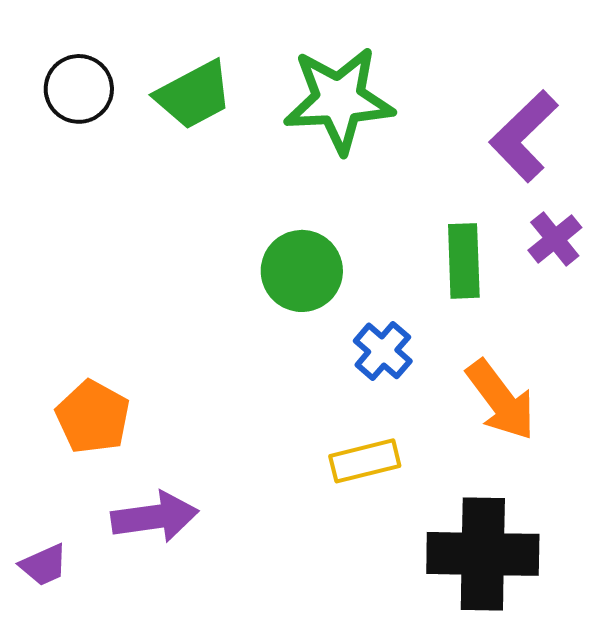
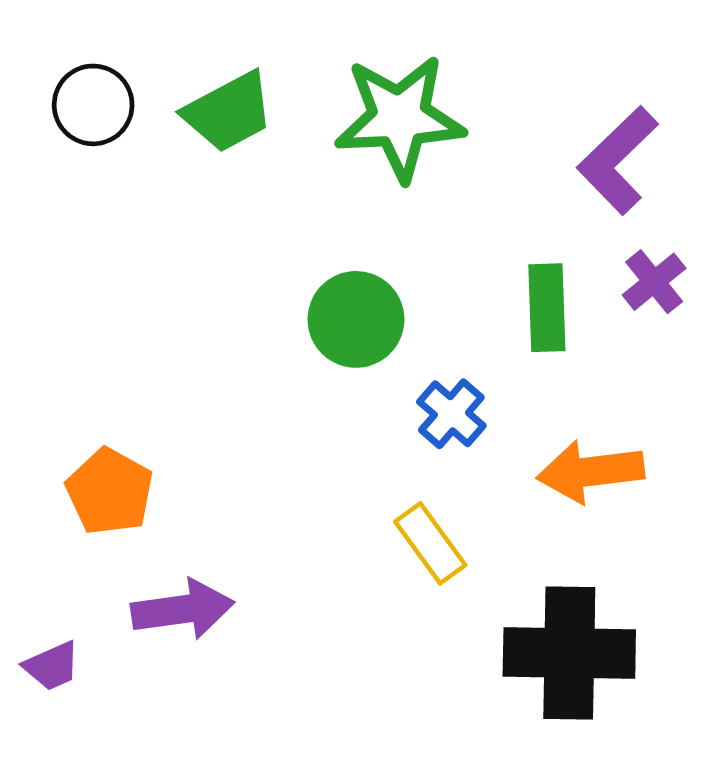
orange arrow: (501, 400) -> (591, 471), turned 120
yellow rectangle: (365, 461) -> (430, 543), turned 68

